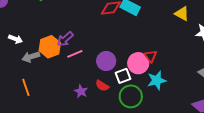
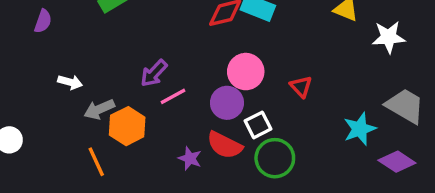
orange hexagon: (50, 47) -> (127, 126), moved
pink circle: (138, 63) -> (246, 72), moved
cyan star: (157, 80) -> (360, 129), moved
red semicircle: (102, 86) -> (225, 145), size x1.5

